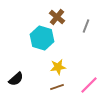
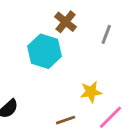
yellow star: (58, 67) -> (91, 92), moved

